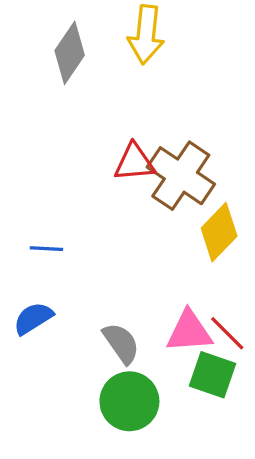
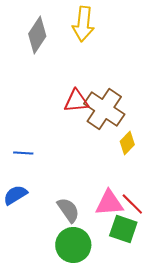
yellow diamond: (219, 232) -> (127, 143), size x0.7

